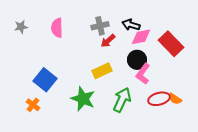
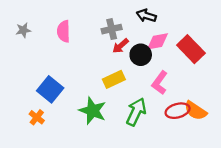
black arrow: (131, 25) -> (146, 16), moved
black circle: (137, 60) -> (141, 55), moved
orange semicircle: (175, 99) -> (195, 111), size x1.5

